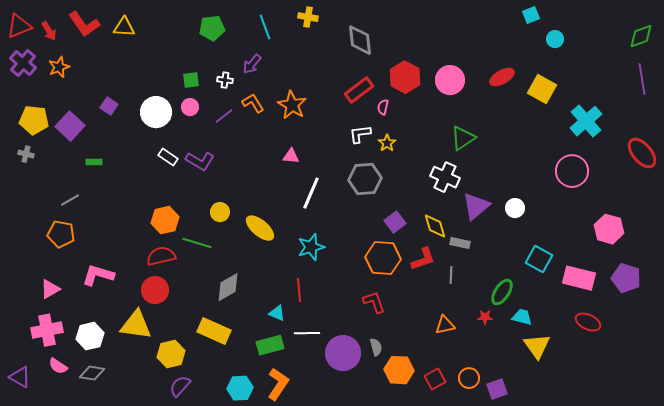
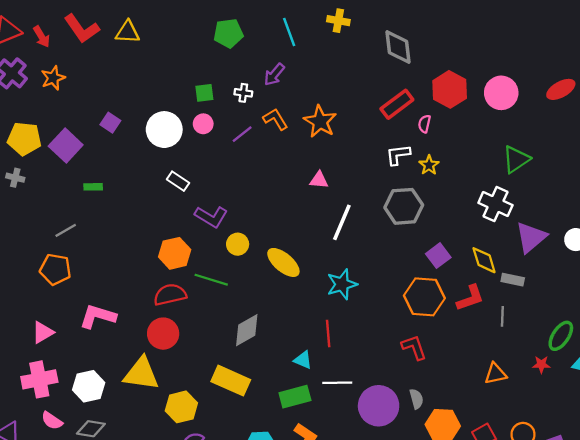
purple L-shape: (200, 161) -> (211, 217), moved

